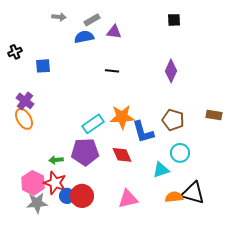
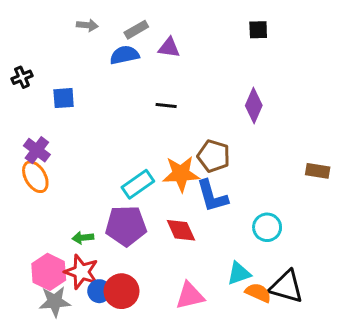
brown pentagon: (173, 120) -> (214, 156), moved
cyan triangle: (161, 170) -> (239, 273), moved
orange semicircle: (174, 197) -> (258, 293), turned 30

